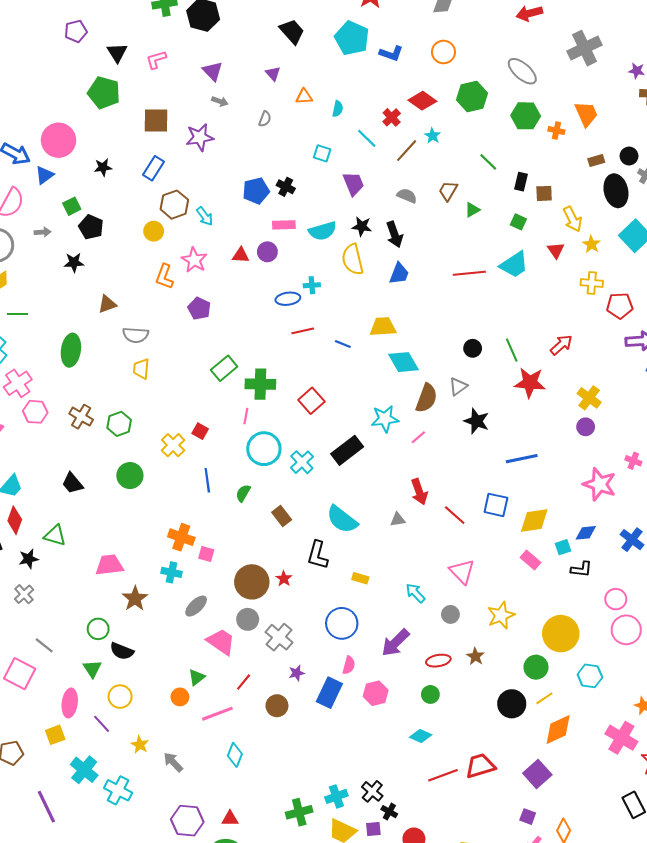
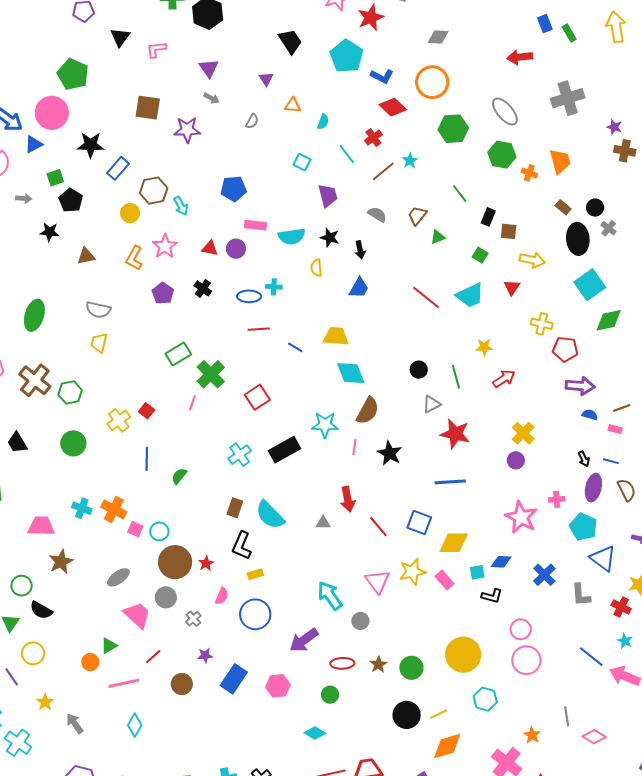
orange circle: (443, 52) -> (432, 82), size x1.4
green pentagon: (104, 93) -> (73, 74), moved
red diamond: (422, 101) -> (393, 107), moved
brown rectangle: (596, 161) -> (563, 207), turned 49
black star: (103, 167) -> (91, 145), size x1.5
blue rectangle: (154, 168) -> (118, 168), moved
black cross: (286, 187) -> (203, 288), moved
yellow arrow: (573, 219) -> (532, 260), turned -60
black arrow: (395, 234) -> (360, 250), size x0.7
yellow star: (591, 244) -> (484, 347), moved, turned 30
yellow semicircle: (353, 259) -> (316, 268), size x0.6
red line: (469, 273) -> (426, 297), turned 36
brown triangle: (107, 304) -> (86, 256), moved
red star: (530, 383) -> (455, 434), moved
green cross: (260, 384) -> (211, 374), turned 36
gray triangle: (458, 386) -> (432, 404), moved
brown cross: (81, 417) -> (35, 380), size x1.4
black star: (477, 421) -> (390, 453), moved
pink line: (418, 437) -> (354, 447), turned -49
cyan circle: (264, 449) -> (159, 531), moved, size x0.6
pink cross: (633, 461) -> (557, 499), turned -35
brown rectangle: (282, 516) -> (235, 508), moved, turned 48
cyan cross: (171, 572) -> (82, 508), moved
yellow rectangle: (360, 578) -> (255, 574), moved, turned -42
cyan arrow: (415, 593) -> (330, 596), size x1.4
yellow star: (501, 615) -> (412, 572), moved
gray cross: (279, 637) -> (193, 619), size x0.6
pink semicircle: (349, 665) -> (222, 596), moved
green circle: (536, 667) -> (411, 668), moved

